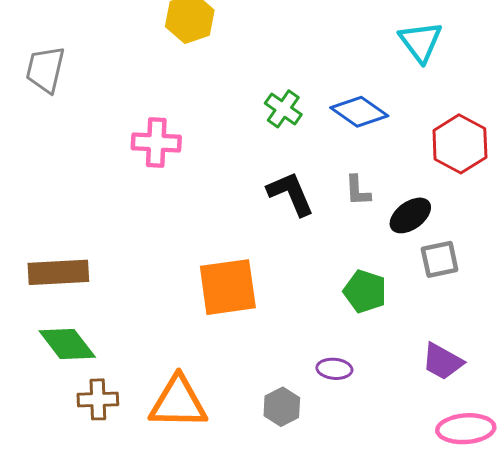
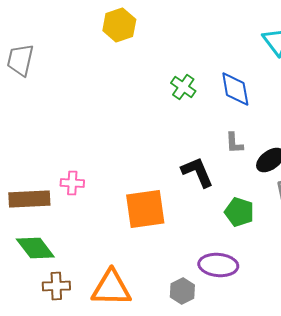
blue diamond: (359, 112) -> (235, 89), turned 45
pink cross: (156, 142) -> (72, 183), moved, size x0.7
black L-shape: (291, 194) -> (197, 172), moved
purple ellipse: (334, 369) -> (218, 265), size x1.6

